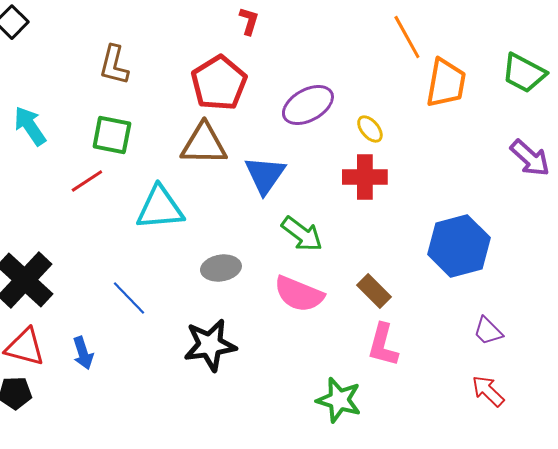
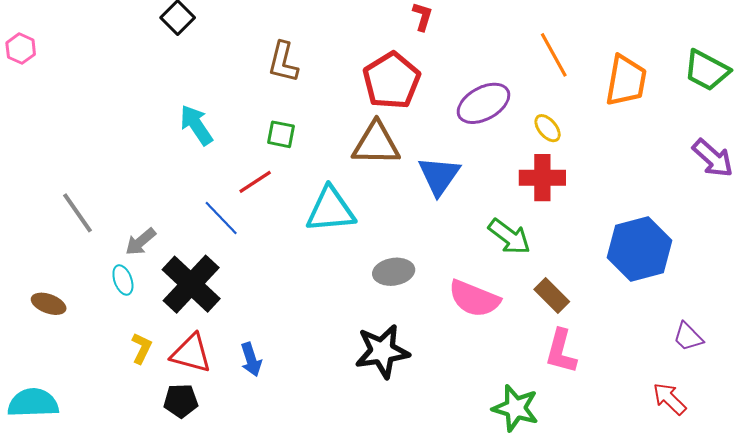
orange line: (407, 37) -> (554, 55), moved
green square: (112, 135) -> (281, 134), size x0.7
green arrow: (302, 234) -> (509, 237), moved
blue line: (129, 298) -> (221, 218), moved
purple trapezoid: (488, 331) -> (688, 337), moved

